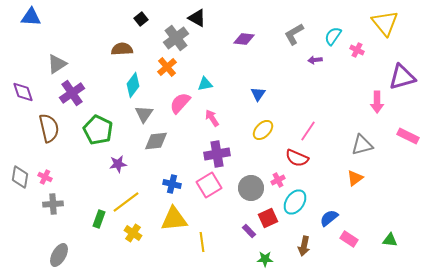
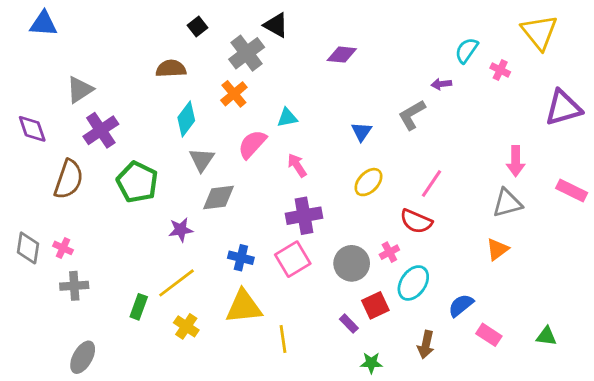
gray L-shape: (294, 34) -> (412, 115), moved
pink arrow: (377, 102) -> (516, 161), moved
brown semicircle: (49, 128) -> (69, 179), turned 32
purple star: (118, 164) -> (181, 230), moved

